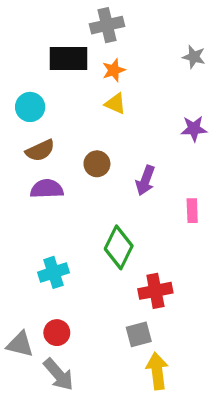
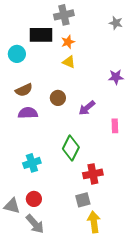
gray star: (194, 57) -> (116, 23), moved
cyan circle: (30, 107) -> (17, 54), moved
purple arrow: (145, 181) -> (87, 108), turned 30

